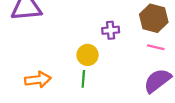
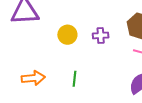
yellow circle: (88, 55) -> (67, 35), moved

